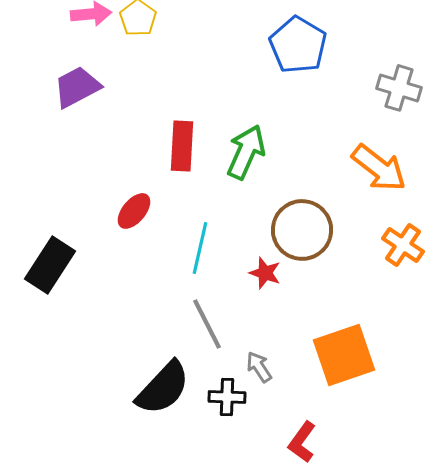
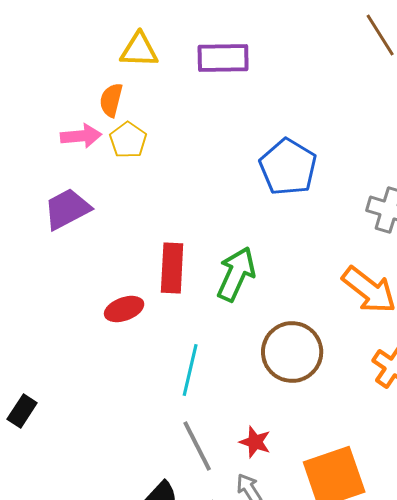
red ellipse: (134, 211) -> (124, 309), moved, turned 30
black rectangle: (50, 265) -> (22, 411), moved, size x0.6
red star: (265, 273) -> (255, 442), moved

